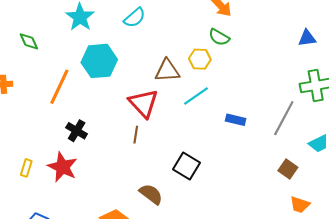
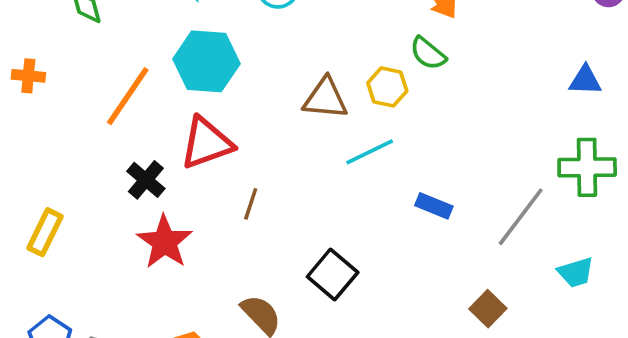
red triangle: (143, 103) -> (207, 143), moved, turned 44
red star: (62, 167) -> (165, 242), moved
yellow rectangle: (26, 168) -> (45, 232), size x1.4
brown square: (288, 169) -> (488, 309), moved

